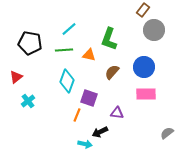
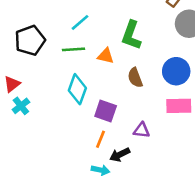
black pentagon: (30, 43) -> (30, 40), turned -30
brown semicircle: (112, 72) -> (135, 78), turned -63
cyan cross: (28, 101) -> (21, 106), moved
orange line: (77, 115) -> (100, 139), moved

